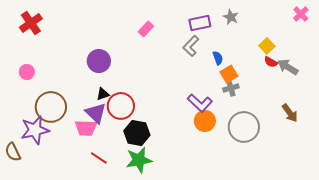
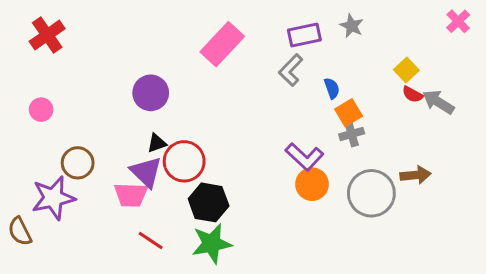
pink rectangle: (146, 29) -> (222, 44), size x1.8
brown circle: (51, 107) -> (78, 163), size x0.7
brown arrow: (290, 113) -> (416, 175), moved, turned -60

